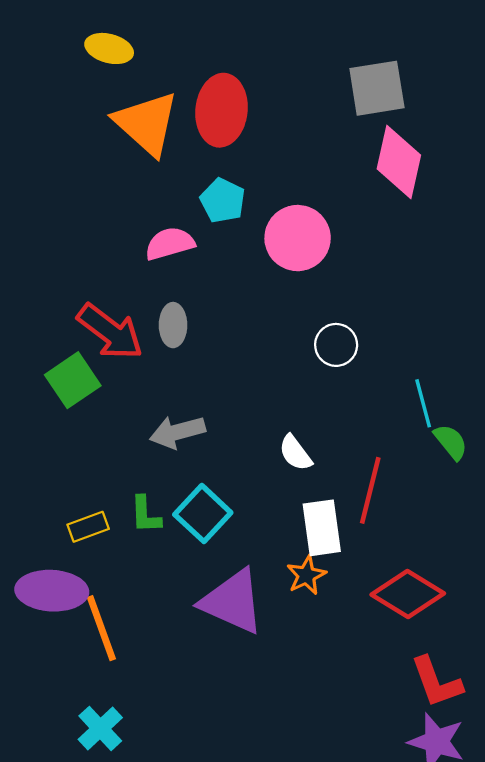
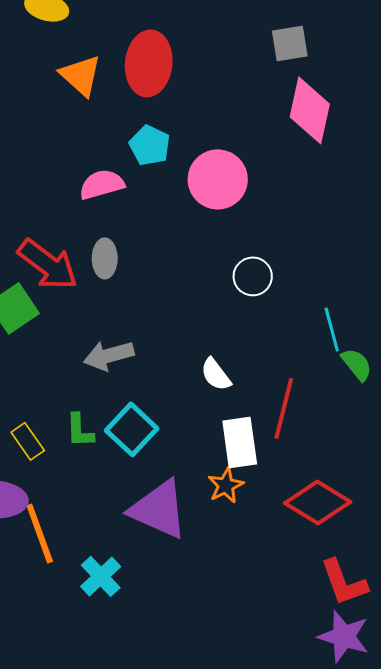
gray square: (377, 88) -> (290, 43), size x0.7
orange triangle: (147, 123) -> (81, 75), size x0.7
yellow rectangle: (88, 527) -> (28, 441), turned 75
cyan cross: (100, 728) -> (101, 576), moved

